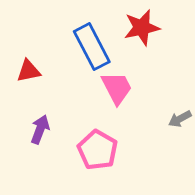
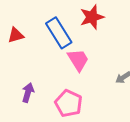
red triangle: (29, 71) -> (16, 35), moved

